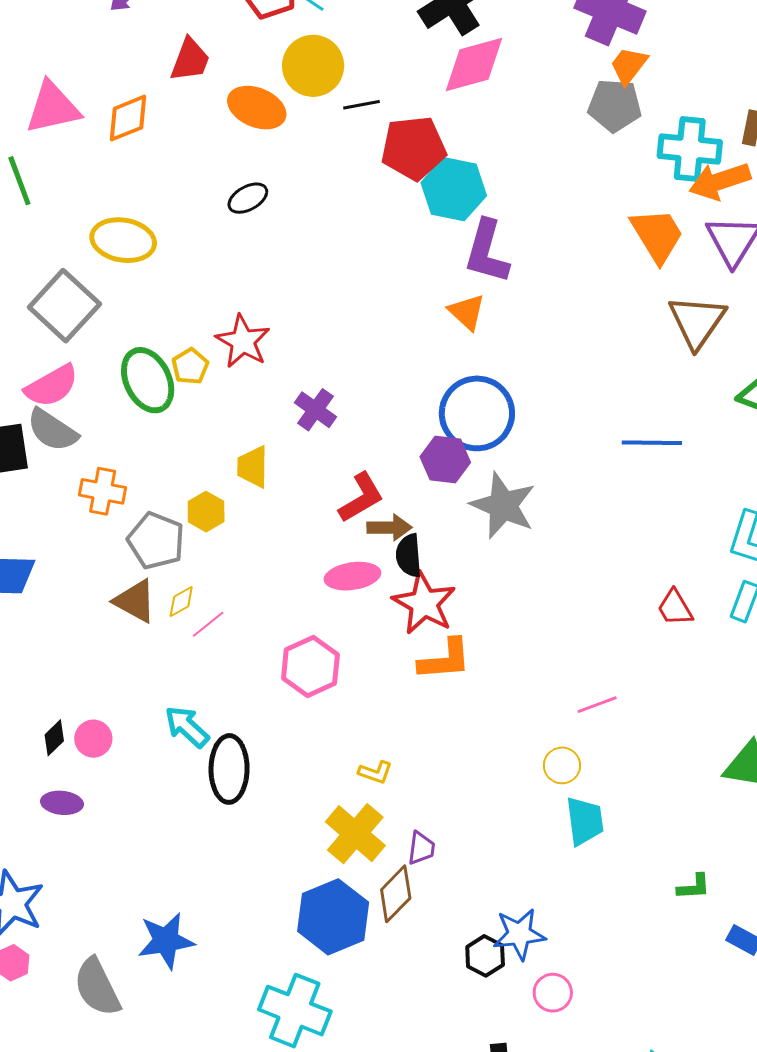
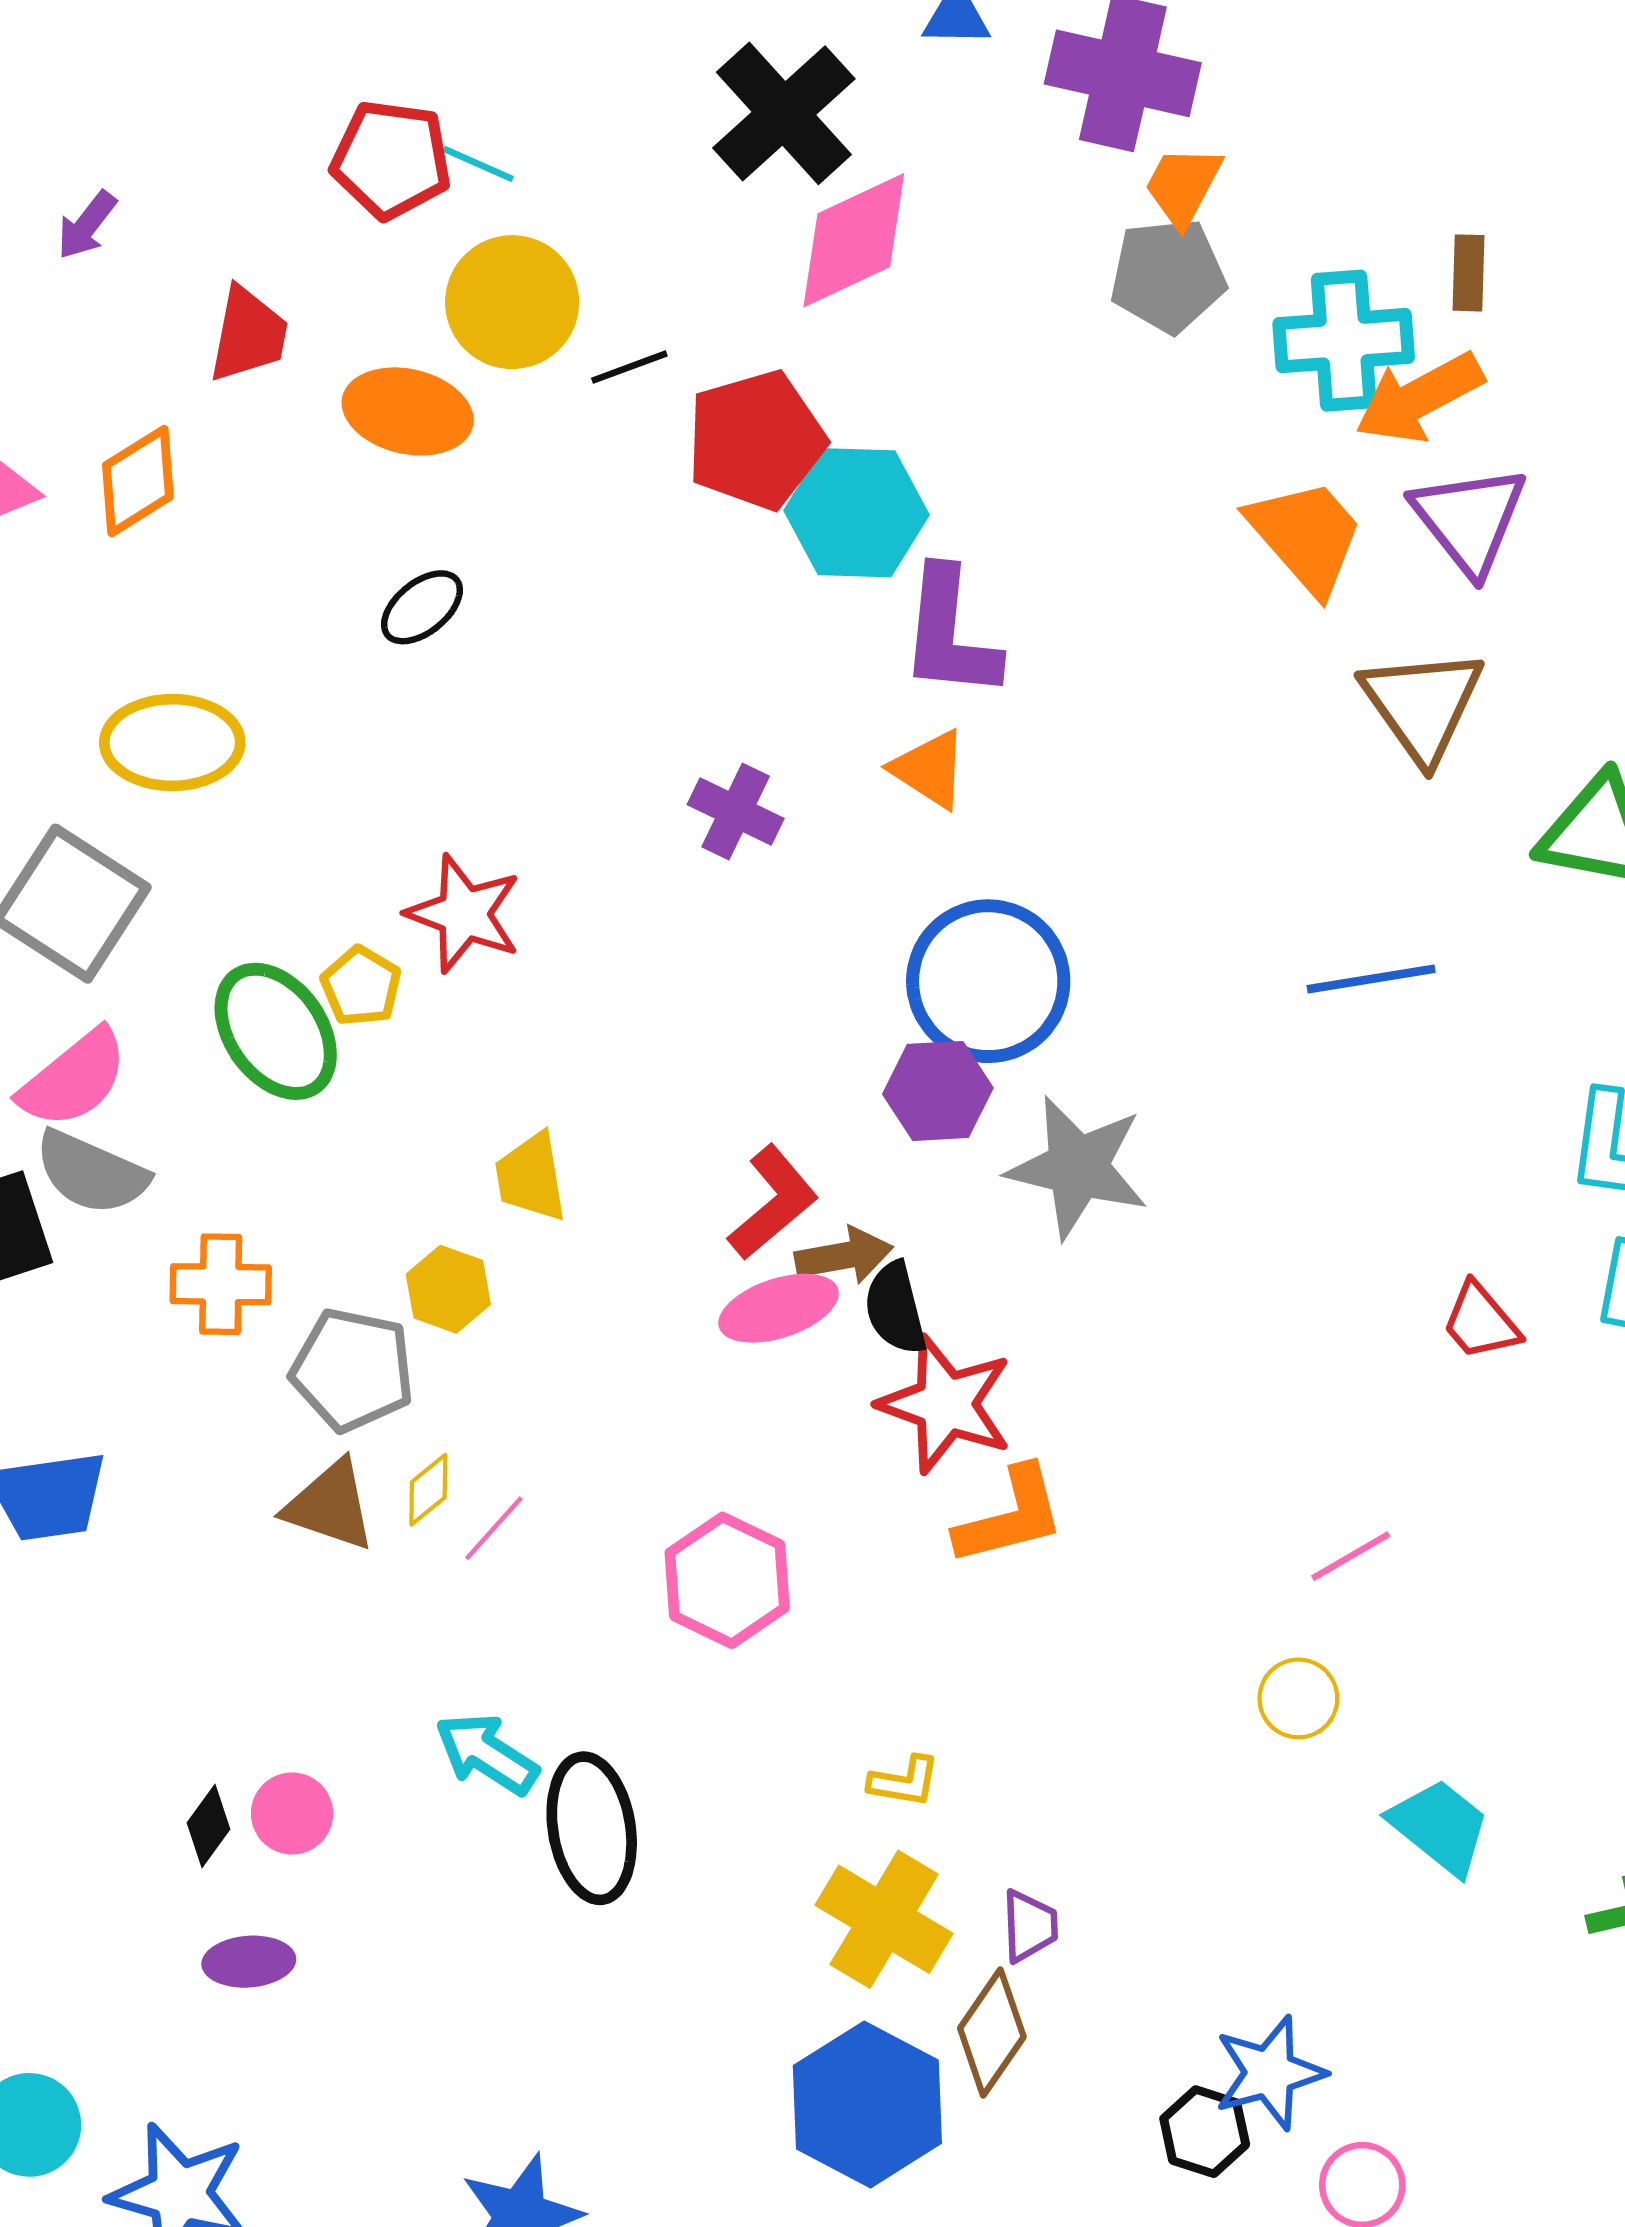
purple cross: (316, 410) -> (736, 811), moved
pink ellipse: (352, 576) -> (779, 1308), moved
cyan trapezoid: (585, 821) -> (1440, 1827), moved, turned -34

